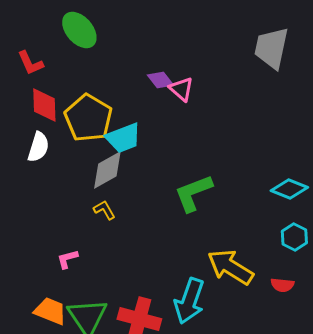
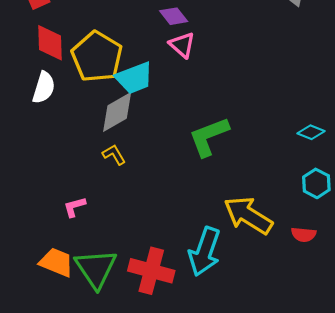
pink triangle: (181, 89) -> (182, 45), moved
cyan diamond: (289, 189) -> (311, 132), size x0.7

